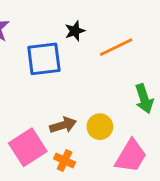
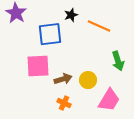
orange line: (116, 47) -> (99, 26), turned 50
pink square: (28, 147) -> (38, 66), moved, turned 30

